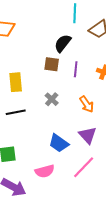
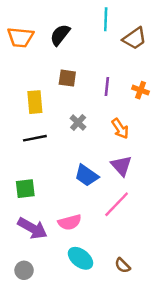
black semicircle: (63, 43) -> (60, 35), moved
brown square: (52, 64) -> (67, 78), moved
pink semicircle: (45, 171) -> (70, 222), moved

